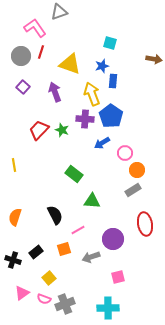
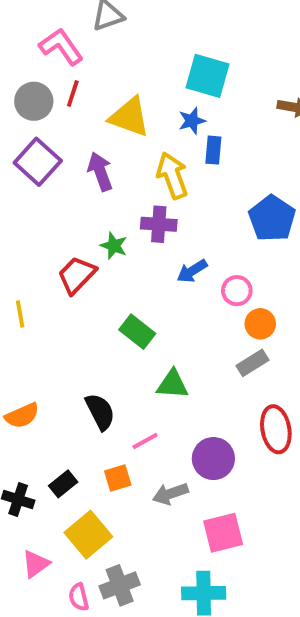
cyan square: (110, 43) -> (208, 76), size x1.6
purple square: (23, 87) -> (38, 162), size x1.6
blue pentagon: (111, 116) -> (272, 218), moved
red trapezoid: (39, 130) -> (77, 275), moved
orange semicircle: (15, 217) -> (22, 416), turned -132
pink square: (118, 277) -> (223, 533), size x1.5
yellow square: (49, 278) -> (88, 535), size x1.6
pink semicircle: (44, 299) -> (79, 597), moved, turned 56

